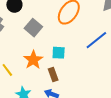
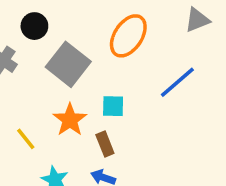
gray square: (33, 28) -> (68, 64), size x1.4

